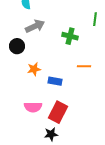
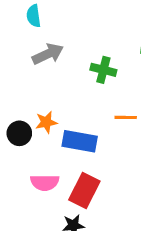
black circle: (17, 46) -> (19, 133), moved
blue rectangle: (55, 81) -> (80, 141), size x1.5

